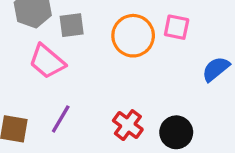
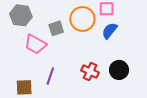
gray square: (72, 25) -> (56, 28), moved
blue semicircle: (216, 69) -> (110, 31), moved

